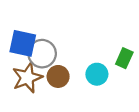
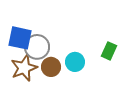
cyan circle: (97, 74) -> (75, 62), moved

